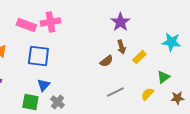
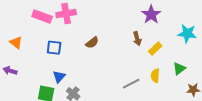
purple star: (120, 22) -> (151, 15), moved
blue square: (38, 56) -> (54, 48), size x0.7
brown semicircle: (106, 61) -> (92, 43), moved
yellow semicircle: (147, 94) -> (155, 76), moved, turned -40

